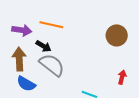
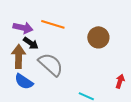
brown circle: (117, 35) -> (98, 37), moved
black arrow: (43, 46) -> (31, 43), moved

